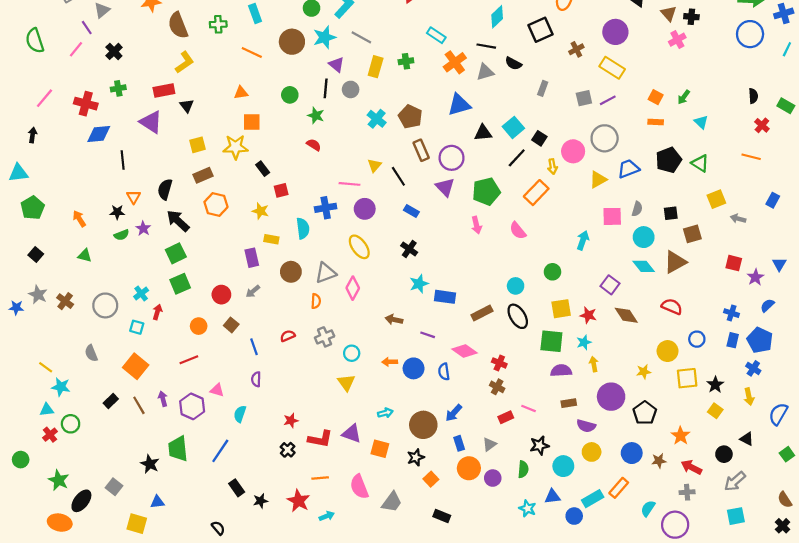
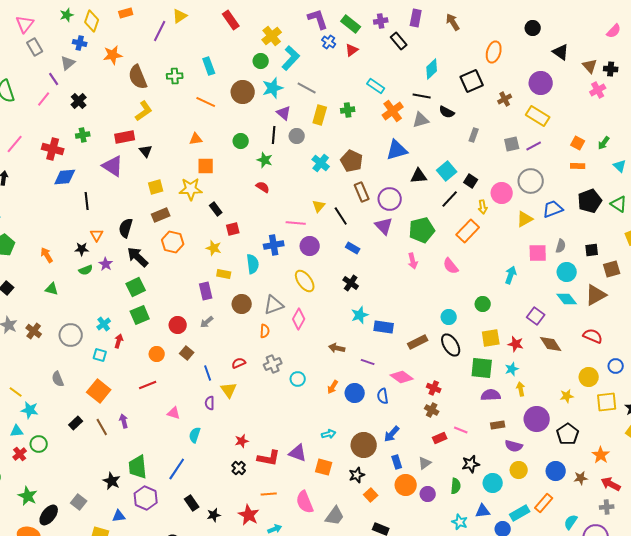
orange arrow: (390, 362) -> (333, 387), turned -56
yellow triangle: (346, 383) -> (229, 390), moved
purple hexagon: (192, 406) -> (146, 498), moved

